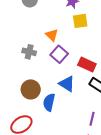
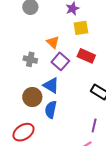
red rectangle: (87, 64) -> (86, 56), moved
blue triangle: (67, 84) -> (51, 85), moved

